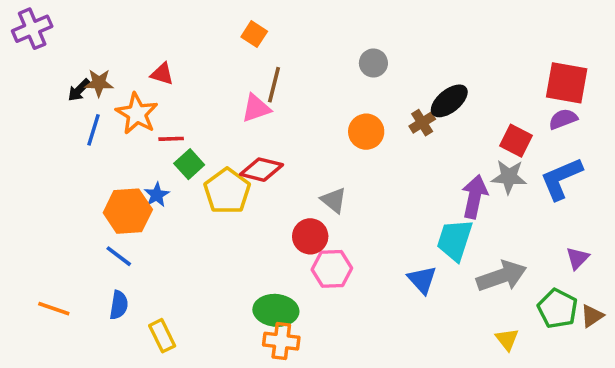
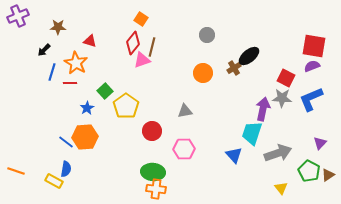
brown star: (99, 83) -> (58, 27), moved
red line: (171, 139) -> (70, 83), moved
red diamond: (261, 170) -> (133, 43), moved, turned -65
gray triangle: (334, 200) -> (185, 111), turned -49
orange hexagon: (128, 211) -> (85, 137), moved
red circle: (310, 236) -> (152, 131), moved
orange line: (54, 309) -> (16, 171), moved
yellow rectangle: (162, 336) -> (54, 181), moved, turned -36

